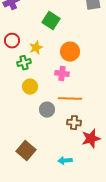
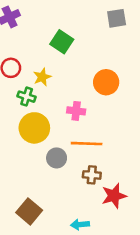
orange circle: (70, 52) -> (106, 82), moved
green cross: (24, 63) -> (27, 97), turned 32
yellow circle: (30, 87) -> (34, 128), size x1.5

